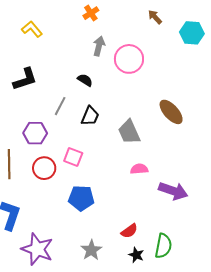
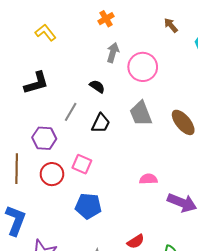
gray trapezoid: (129, 132) -> (141, 114), moved

